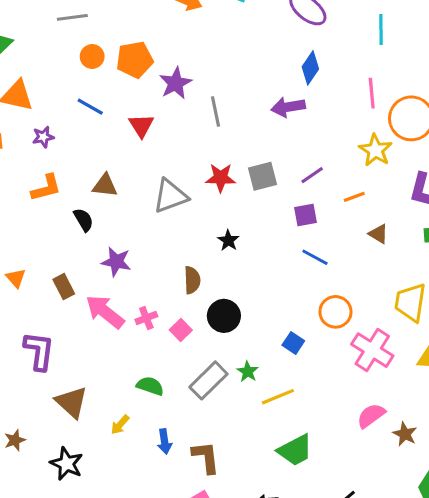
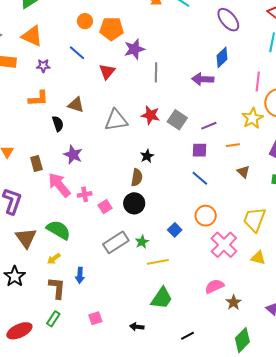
gray square: (262, 176) -> (177, 120), turned 36
brown semicircle: (192, 280) -> (137, 177), moved
green semicircle: (150, 386) -> (59, 230), moved, size x1.4
green trapezoid: (295, 450) -> (162, 298), turned -40
brown L-shape: (206, 457) -> (57, 288), moved

